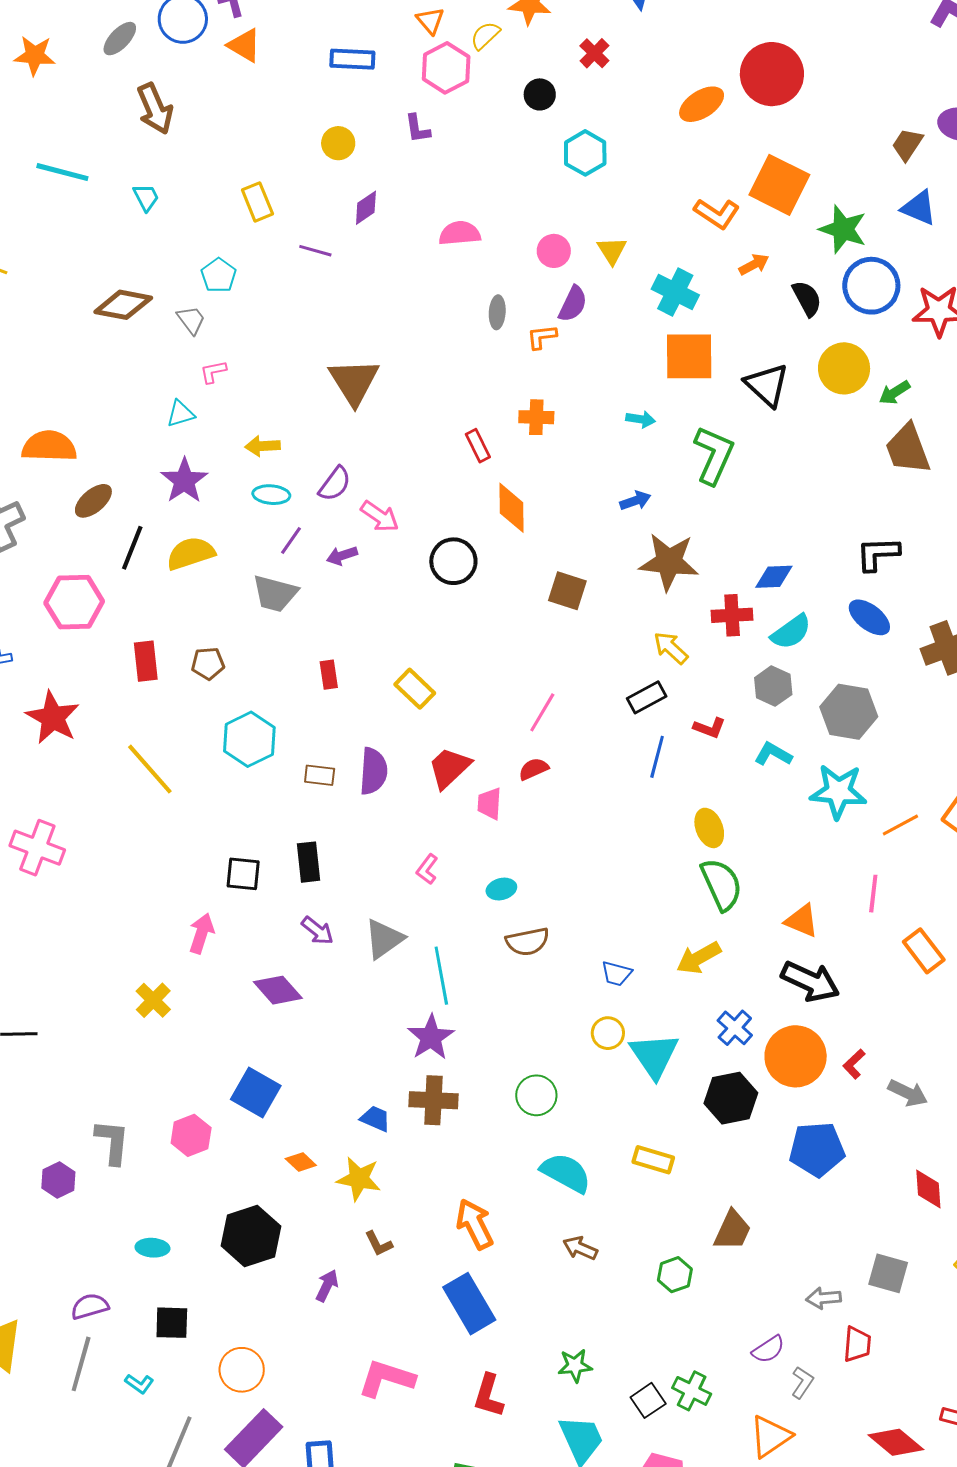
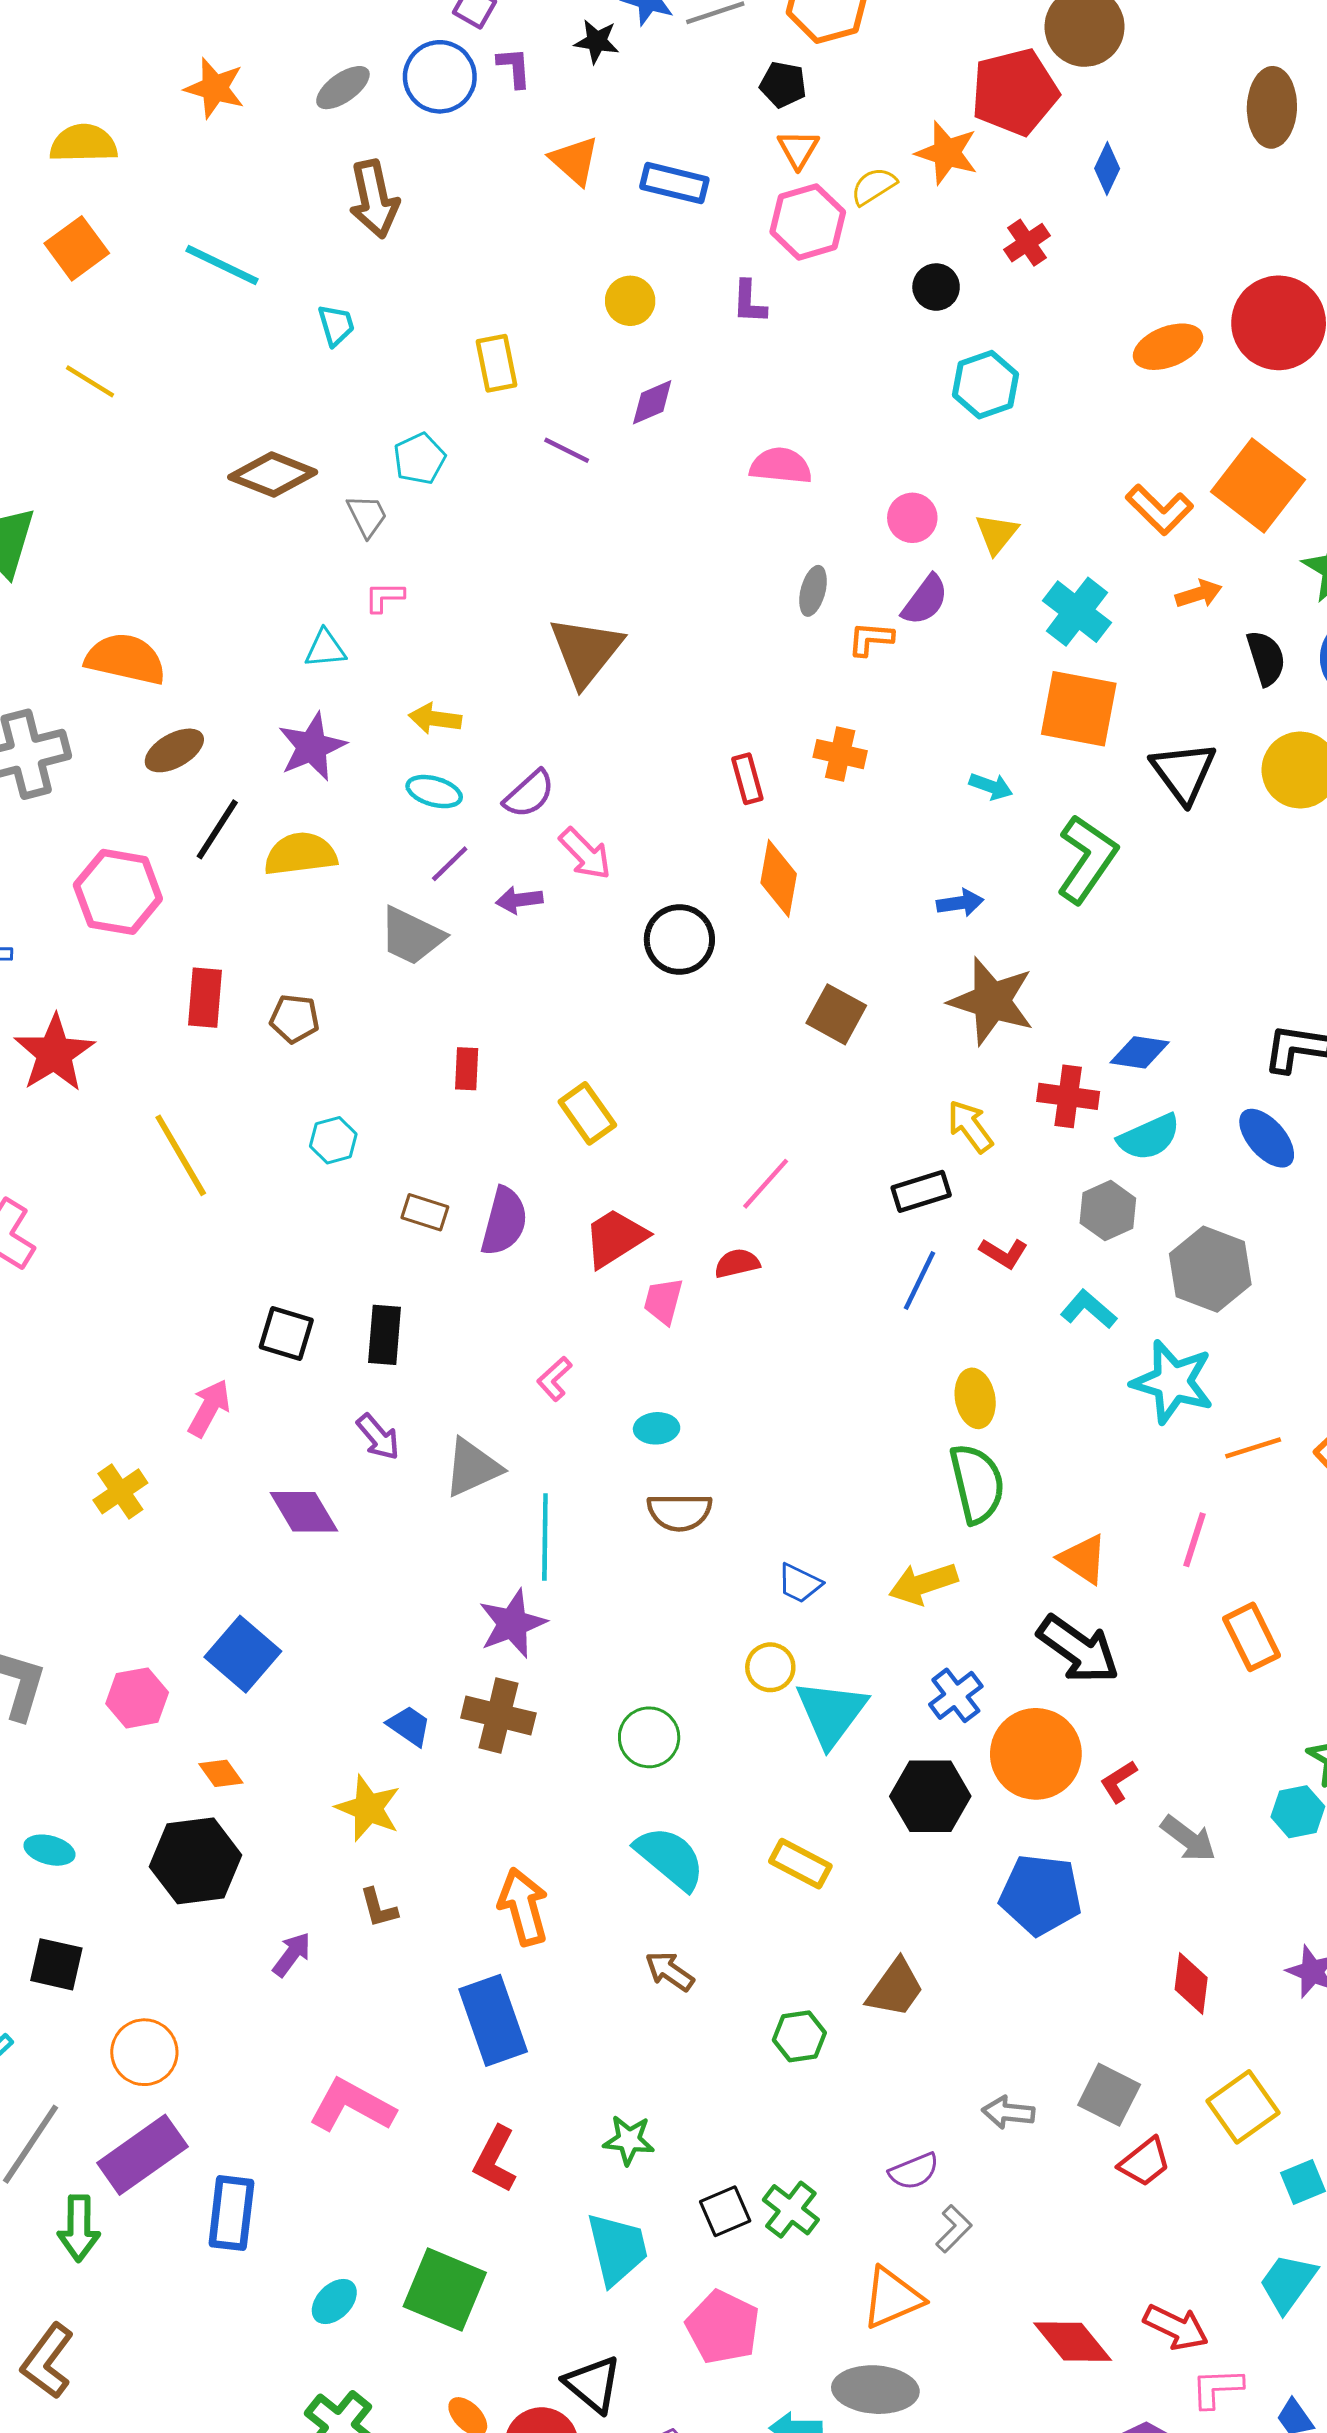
orange triangle: (244, 45) -> (575, 161), moved
cyan hexagon: (249, 739) -> (333, 1140), size x0.6
orange diamond: (301, 1162) -> (221, 1773), moved
red trapezoid: (857, 1344) -> (1145, 2162), moved, turned 36

